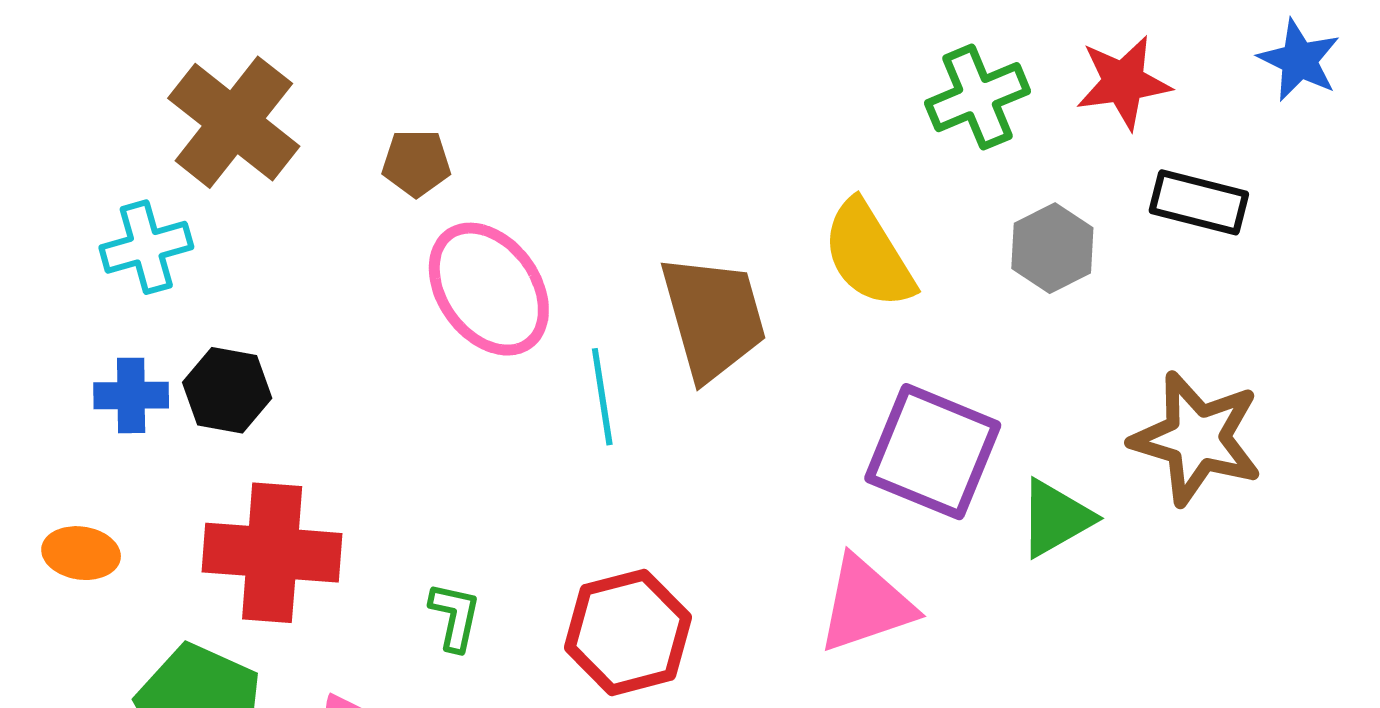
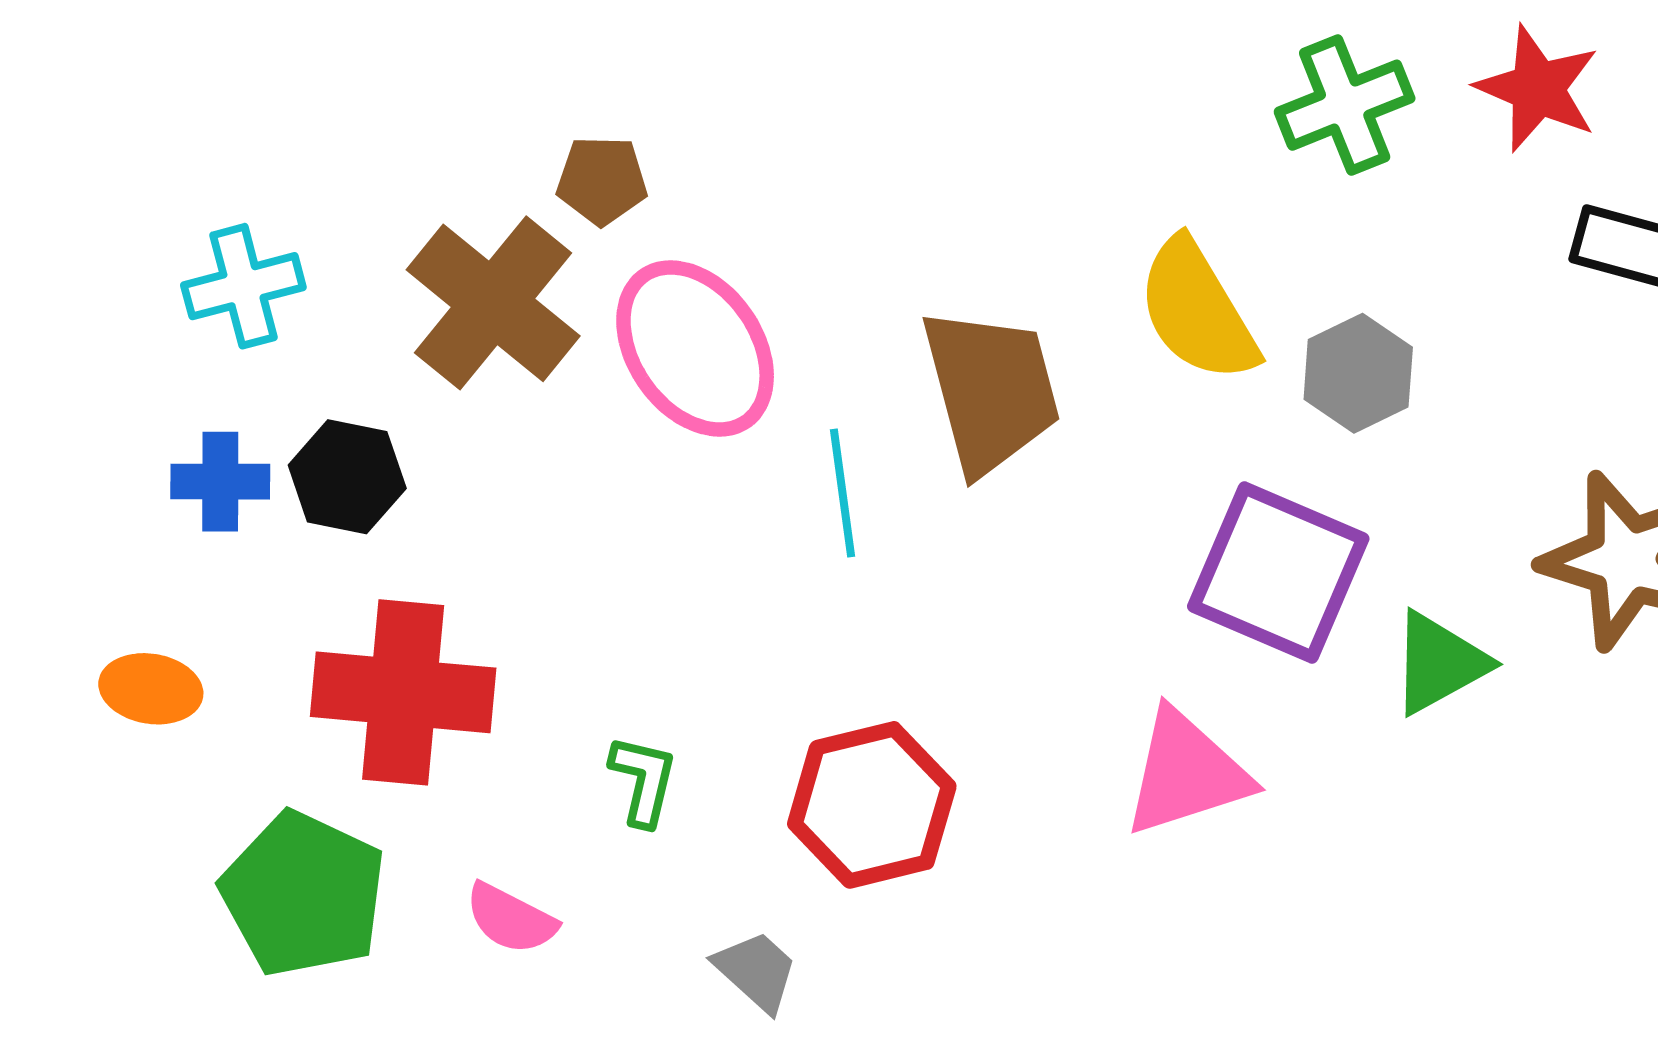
red star: (1123, 82) -> (1538, 89), turned 30
brown cross: (234, 122) -> (493, 303), moved
gray hexagon: (1052, 248) -> (1358, 373), moved

